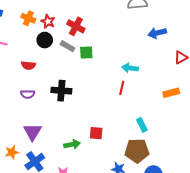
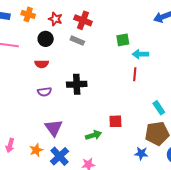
orange cross: (28, 18) -> (28, 14), moved
black circle: (45, 40) -> (46, 39), moved
green square: (86, 53) -> (123, 40), moved

